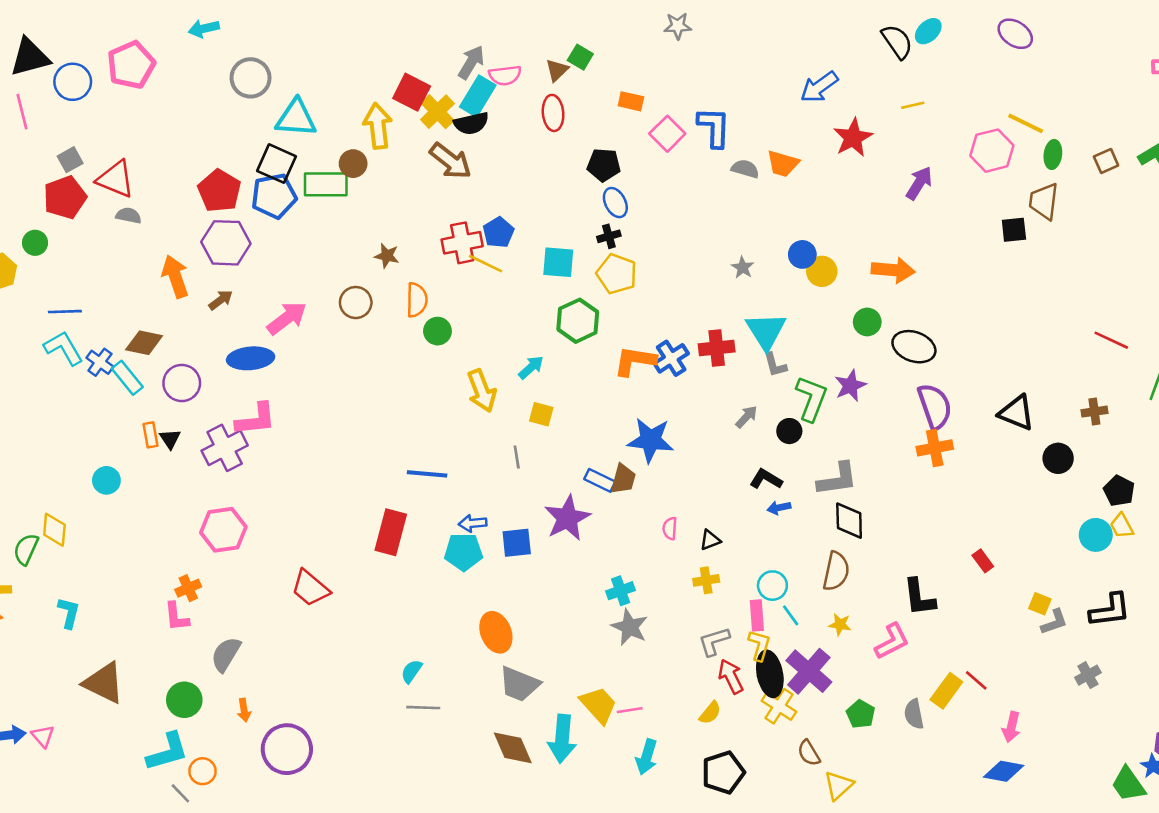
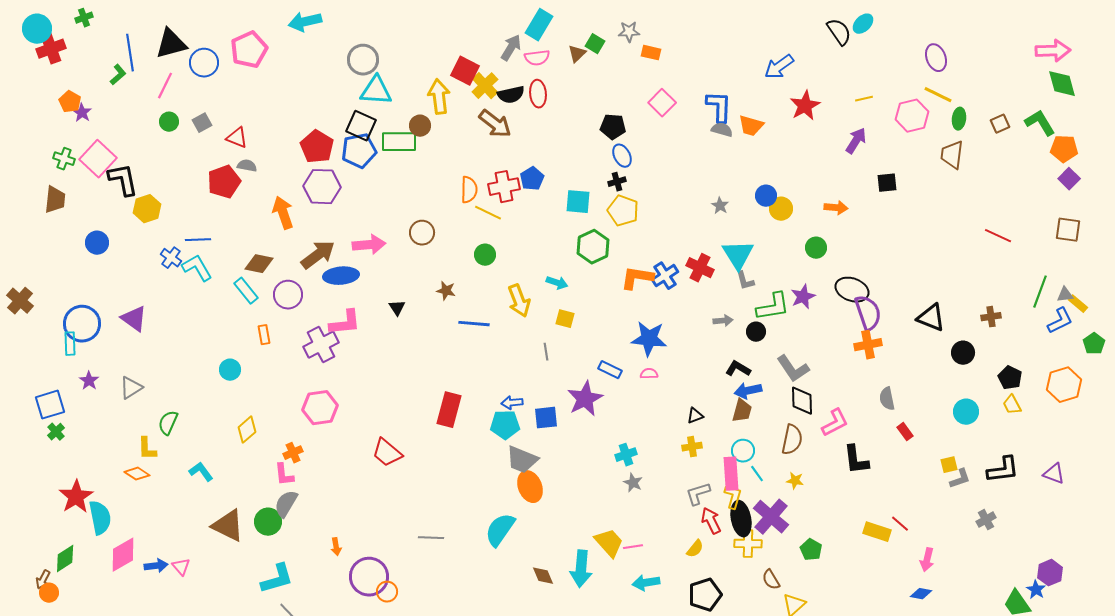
gray star: (678, 26) -> (629, 32), moved
cyan arrow: (204, 29) -> (305, 22), size x1.4
purple ellipse: (1015, 34) -> (936, 58), moved, turned 36
gray circle: (251, 78) -> (363, 60), moved
cyan rectangle: (478, 96) -> (539, 25), moved
orange rectangle: (631, 101) -> (651, 53), moved
yellow line: (913, 105) -> (864, 99), moved
pink line: (22, 112) -> (165, 86), turned 40
red ellipse: (553, 113) -> (538, 94), moved
blue L-shape: (714, 127) -> (719, 107), moved
red triangle: (116, 179) -> (237, 138), size x0.7
red pentagon: (65, 197) -> (224, 182), moved
black square: (1014, 230) -> (887, 183), moved
green circle: (35, 243) -> (169, 122), moved
brown star: (387, 256) -> (446, 291), moved
yellow line: (486, 264) -> (488, 213), moved
orange arrow: (893, 270) -> (836, 208), size x0.7
brown arrow: (221, 300) -> (318, 255), moved, size x1.8
orange semicircle: (417, 300) -> (469, 190), moved
pink arrow: (287, 318) -> (369, 245), turned 32
red line: (1111, 340) -> (998, 236), moved
black ellipse: (914, 347) -> (852, 290), moved
red cross: (717, 348) -> (700, 268), turned 32
blue cross: (100, 362) -> (171, 258), moved
cyan arrow: (531, 367) -> (557, 283), turned 60
green L-shape: (811, 399) -> (773, 307), turned 60
gray arrow: (746, 417) -> (723, 321), turned 42
black triangle: (170, 439) -> (397, 308), moved
blue line: (427, 474) -> (474, 324), moved
brown trapezoid: (623, 479) -> (742, 411), moved
gray L-shape: (837, 479) -> (793, 369), turned 64
blue arrow: (779, 508) -> (748, 391), size x1.5
pink semicircle: (670, 528) -> (649, 374), moved, turned 84
yellow diamond: (54, 530) -> (247, 430), moved, turned 44
cyan circle: (1096, 535) -> (966, 412), moved
yellow square: (1040, 604) -> (949, 465), turned -36
cyan L-shape: (69, 613) -> (201, 472), turned -50
pink rectangle: (757, 615) -> (731, 474), size x1.4
gray star: (630, 627) -> (633, 483), size x0.7
pink L-shape: (892, 641) -> (835, 423), moved
gray semicircle: (226, 654) -> (286, 504), moved
cyan semicircle: (412, 671) -> (500, 530), moved, size x1.8
gray trapezoid: (519, 684) -> (522, 460), moved
yellow rectangle: (946, 691) -> (877, 532), turned 72
green circle: (184, 700) -> (268, 522), moved
yellow cross: (779, 706) -> (748, 544), turned -32
gray line: (423, 708) -> (431, 538), moved
gray semicircle: (914, 714) -> (887, 399), moved
brown diamond: (513, 748) -> (543, 576), size x0.7
cyan arrow: (647, 757) -> (646, 583), turned 64
orange circle: (202, 771) -> (387, 592), moved
blue diamond: (1004, 771) -> (921, 594), size x0.7

